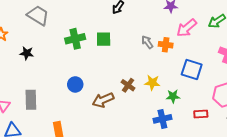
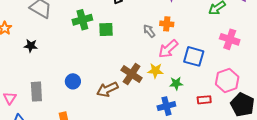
pink arrow: (187, 28) -> (168, 49), moved
green cross: (75, 39) -> (82, 20), moved
orange cross: (166, 45) -> (167, 24), moved
blue circle: (75, 84) -> (73, 81), moved
brown cross: (128, 85) -> (132, 74), size x1.5

